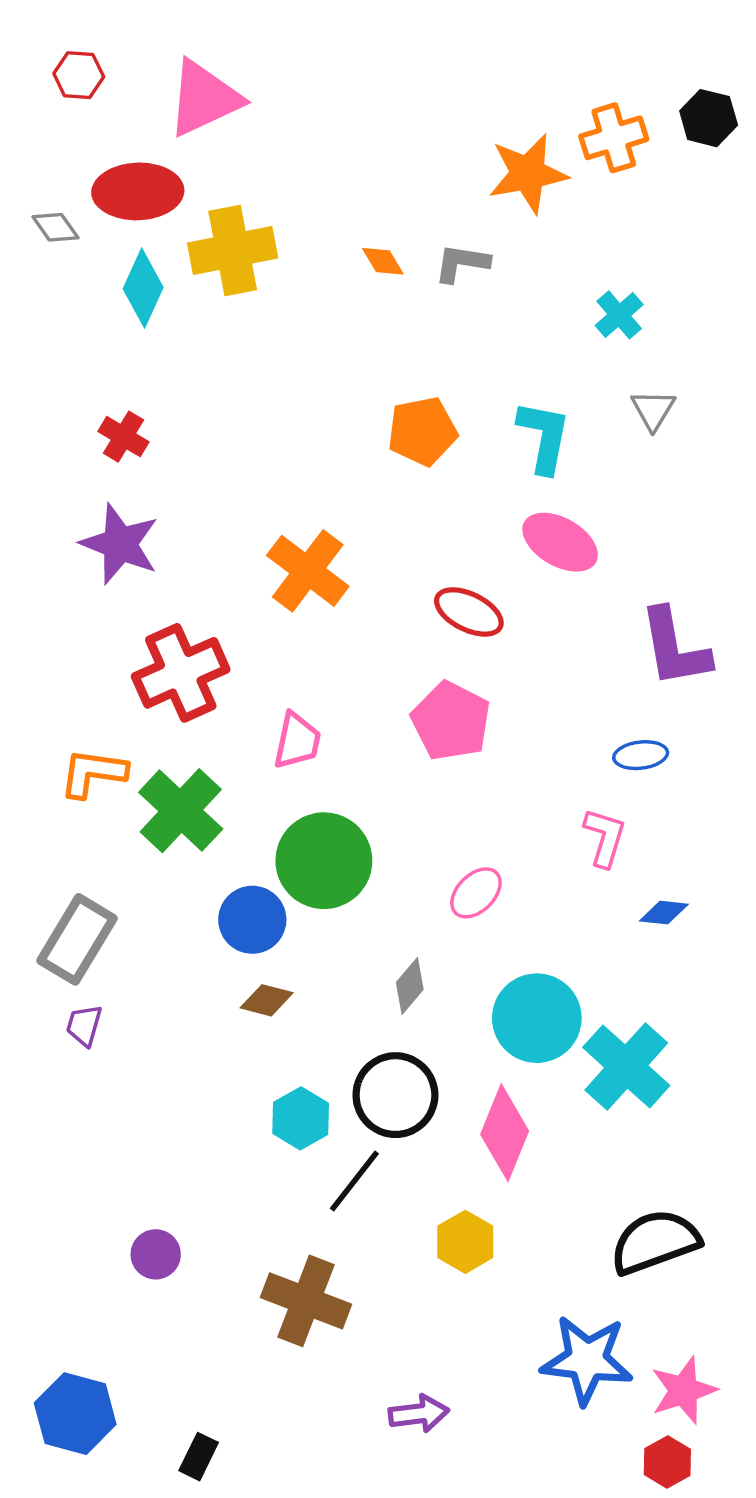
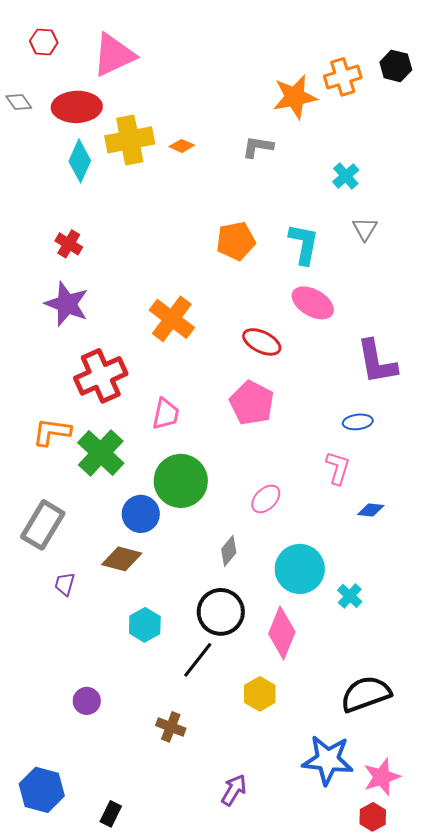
gray diamond: (55, 227) -> (19, 102), moved
orange diamond: (383, 261) -> (182, 146), moved, turned -35
brown diamond: (267, 1000) -> (122, 559), moved, size x1.4
purple trapezoid: (84, 1025) -> (65, 584), moved
cyan cross: (626, 1066) -> (350, 596), size x0.5
cyan hexagon: (301, 1118) -> (145, 625), moved
brown cross: (306, 1301) -> (171, 727), size x0.6
purple arrow: (419, 1414) -> (234, 790), turned -52

